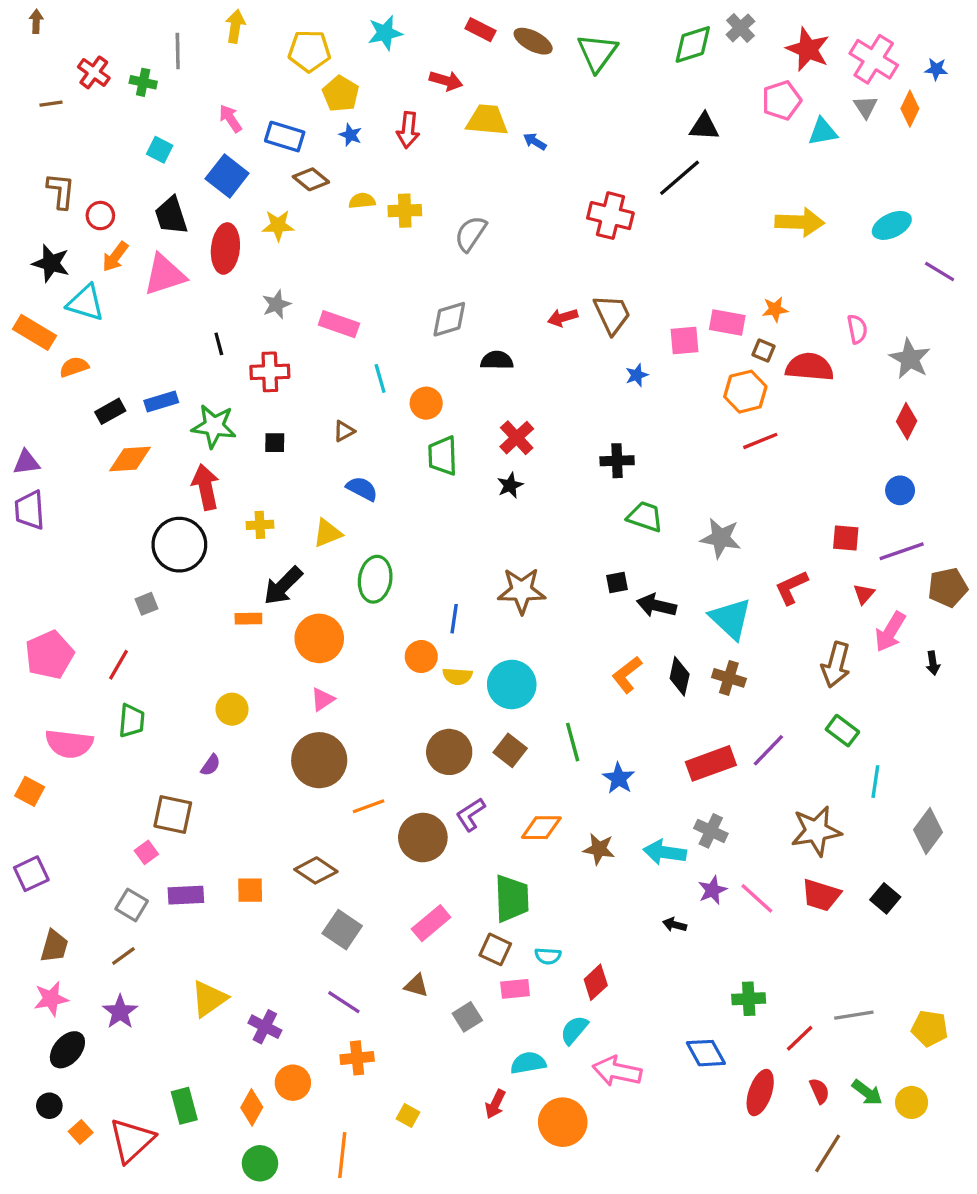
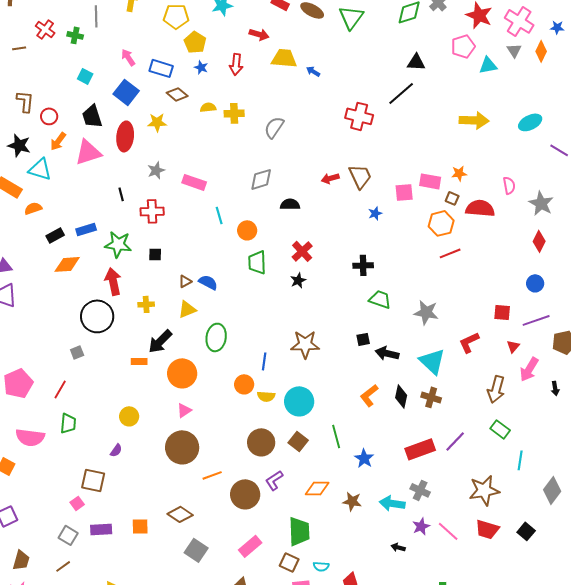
brown triangle: (344, 431) -> (185, 281), moved

